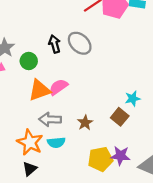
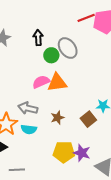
black arrow: (55, 44) -> (38, 38), moved
green circle: (29, 61) -> (51, 55), moved
orange triangle: (39, 90) -> (57, 83), moved

